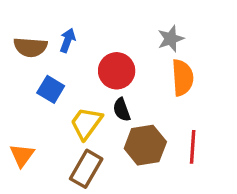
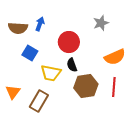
orange semicircle: (182, 78) -> (115, 57), moved, turned 70
yellow trapezoid: (86, 123) -> (51, 73), turned -115
brown rectangle: (86, 169) -> (39, 101), moved

